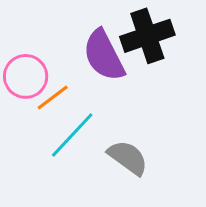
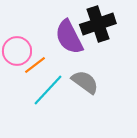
gray semicircle: (128, 158) -> (85, 82), moved

